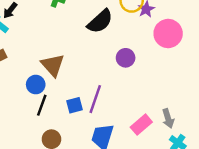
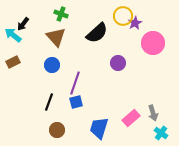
brown triangle: (53, 65) -> (56, 37), moved
blue circle: (36, 85) -> (52, 65), moved
purple line: (95, 99) -> (75, 83), moved

